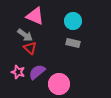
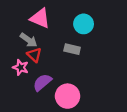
gray rectangle: (73, 43) -> (72, 49), moved
pink star: (18, 72) -> (21, 67), moved

